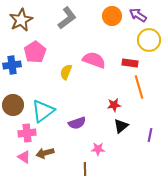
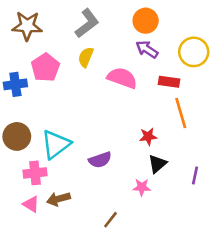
purple arrow: (138, 15) -> (147, 49), moved
brown star: (21, 20) -> (27, 26), turned 30
yellow semicircle: (66, 72) -> (86, 57), moved
pink star: (98, 149) -> (142, 187), moved
brown line: (85, 169) -> (110, 220), turned 40

